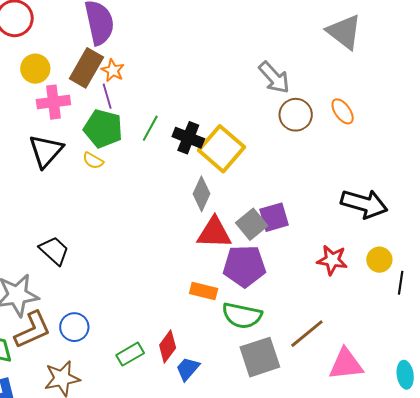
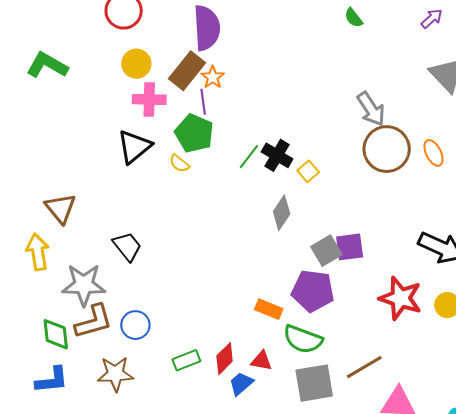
brown circle: (296, 115) -> (387, 149), size x1.4
green line: (150, 128) -> (249, 157), moved
yellow square: (221, 149) -> (308, 171), size x0.5
red triangle: (214, 233) -> (261, 361), moved, size x0.6
red star: (332, 260) -> (401, 298), size x1.4

